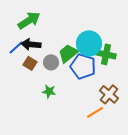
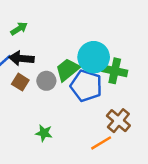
green arrow: (29, 20) -> (19, 29), size x0.6
green star: (49, 91) -> (44, 133), moved

